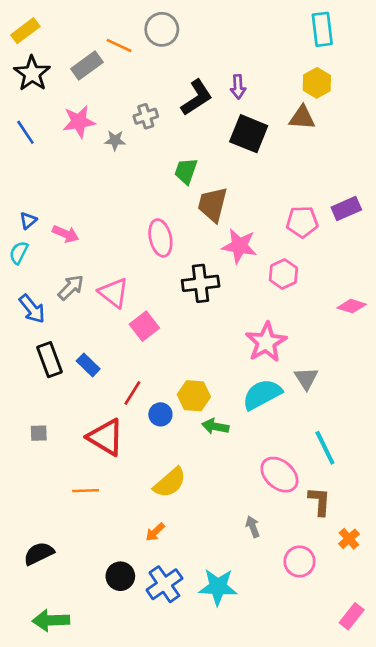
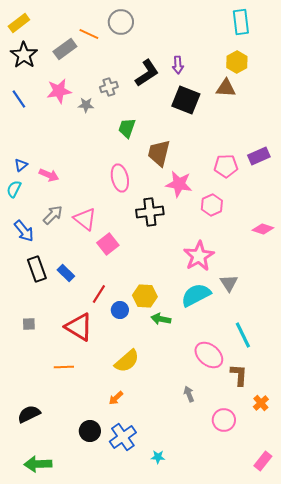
green trapezoid: (186, 171) -> (127, 128), moved
cyan star: (218, 587) -> (158, 457), moved, size x0.5

